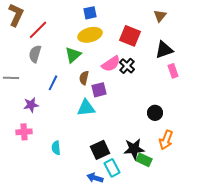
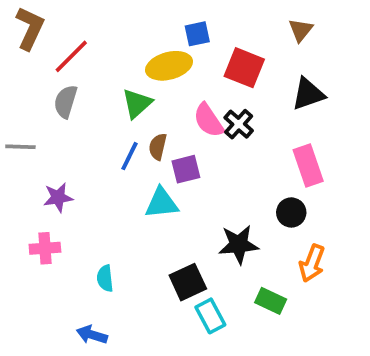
blue square: (90, 13) -> (197, 34), moved
pink semicircle: (111, 64) -> (209, 120), turned 90
pink rectangle: (173, 71) -> (308, 165), moved, size x1.5
blue line: (53, 83) -> (130, 156), moved
black star: (134, 149) -> (239, 244), moved
blue arrow: (95, 178) -> (92, 335), moved

